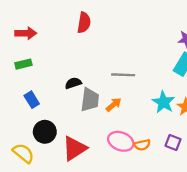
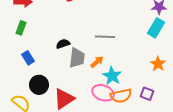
green rectangle: (23, 64) -> (21, 28), turned -56
cyan star: (164, 102) -> (112, 76), moved
orange semicircle: (142, 145) -> (121, 96), size x1.5

